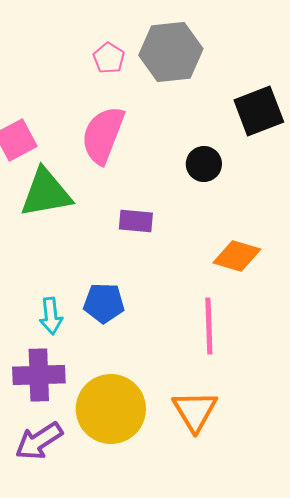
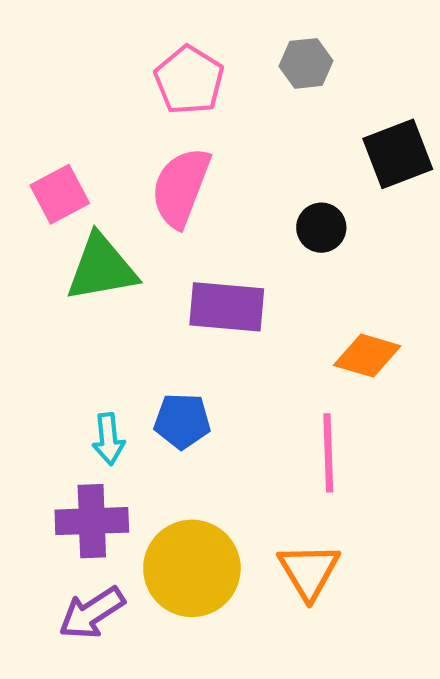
gray hexagon: (171, 52) -> (306, 63), moved, size x0.6
pink pentagon: (109, 58) -> (189, 80), size x1.6
purple rectangle: (136, 221) -> (227, 307), size x1.6

